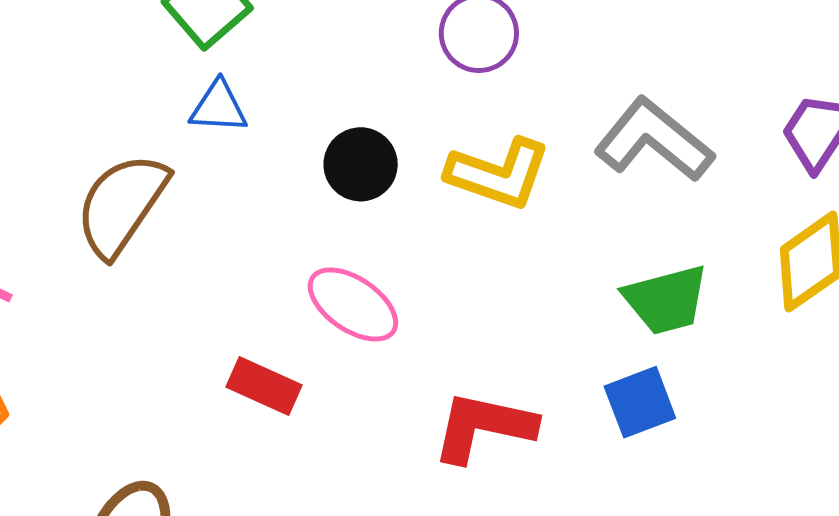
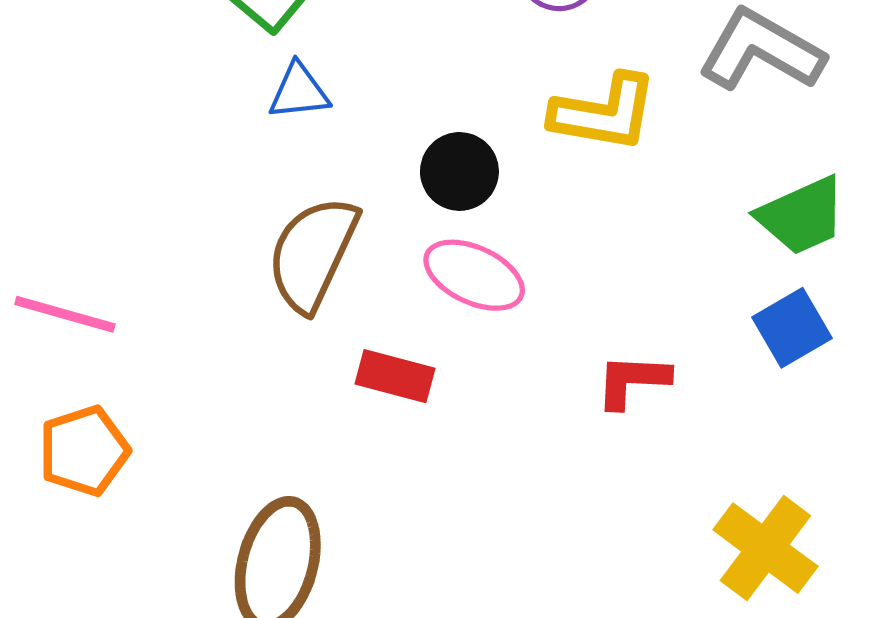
black circle: (361, 164) -> (459, 171), moved
brown semicircle: (122, 205) -> (313, 254), moved
red L-shape: (484, 427) -> (632, 381), size x0.7

